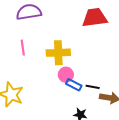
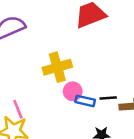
pink line: (23, 48) -> (18, 109), moved

